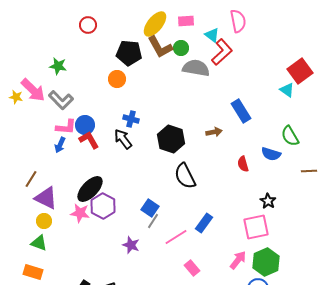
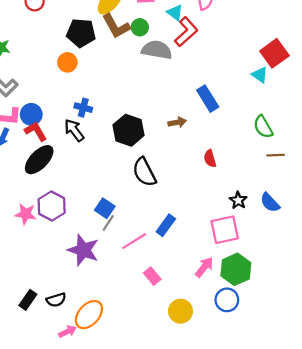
blue semicircle: (271, 154) -> (270, 203), moved, turned 30
brown line: (309, 171) -> (276, 155), moved
black ellipse: (90, 189) -> (39, 160), moved
purple star: (131, 245) -> (83, 250), size x1.6

